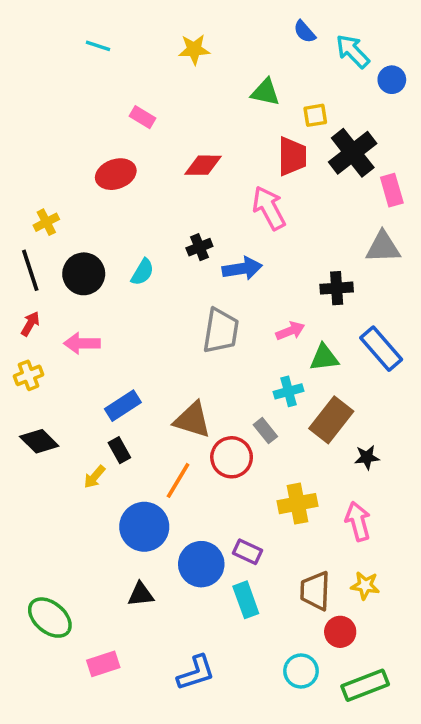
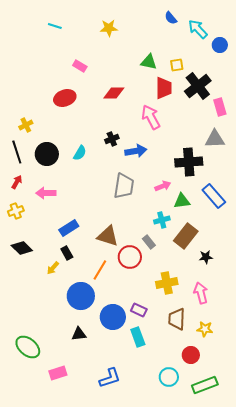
green triangle: (265, 92) -> (149, 62), moved
black cross: (337, 288) -> (189, 162), size x1.5
brown trapezoid: (315, 591) -> (177, 319), moved

